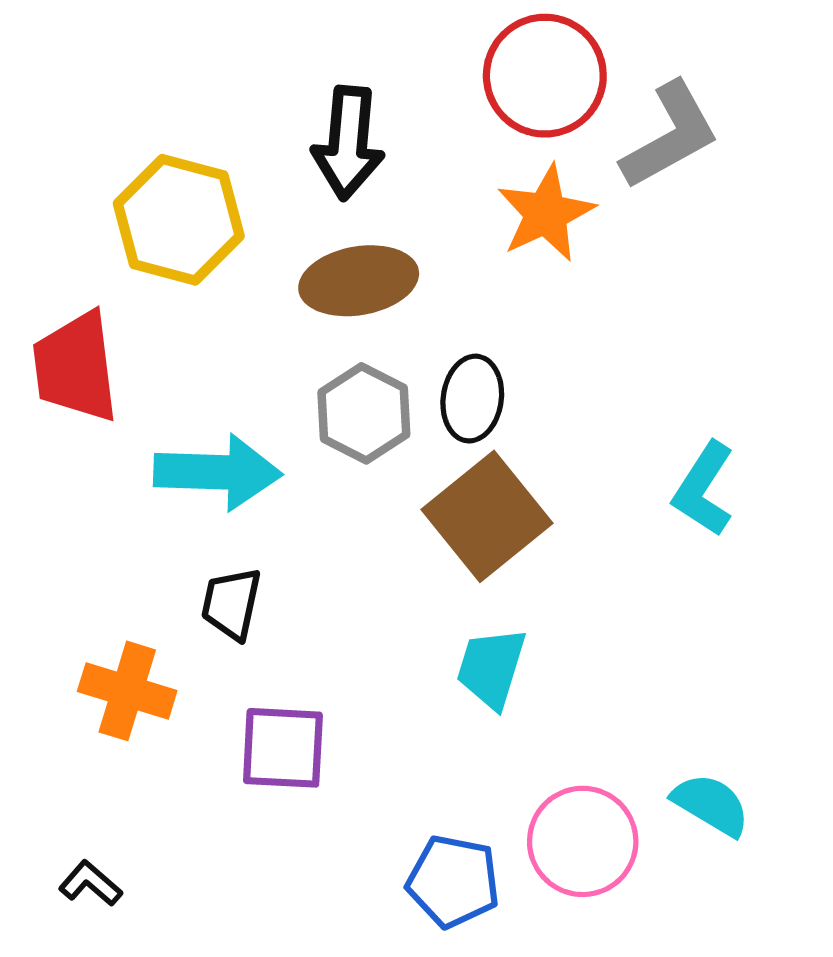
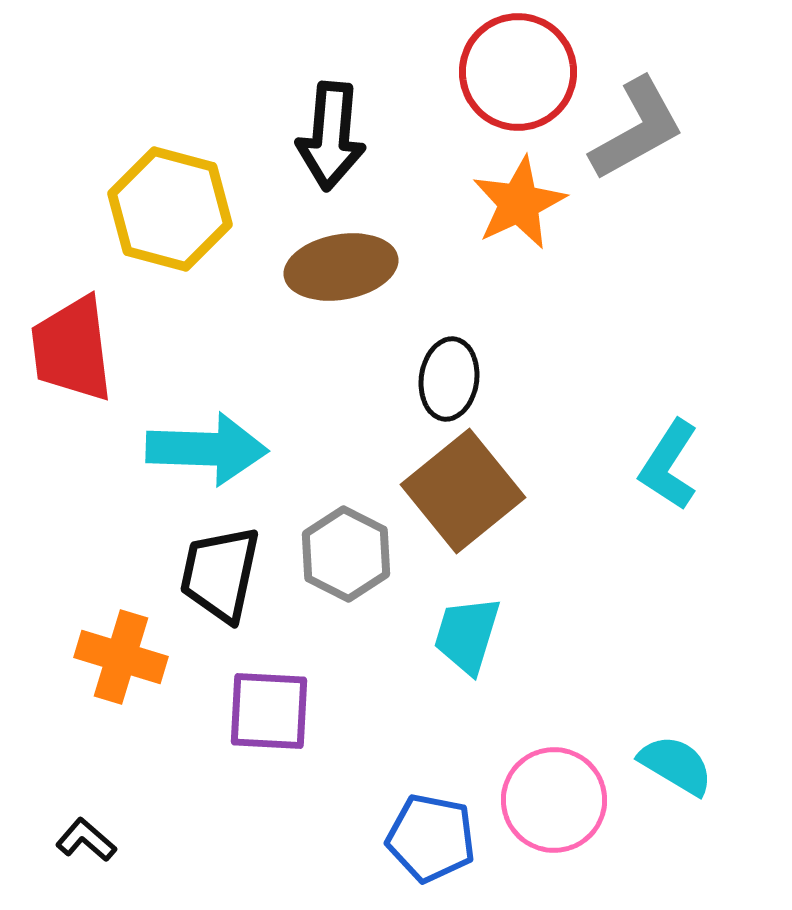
gray hexagon: (364, 413) -> (346, 554), moved
black trapezoid: (231, 604) -> (220, 574), size x1.4

